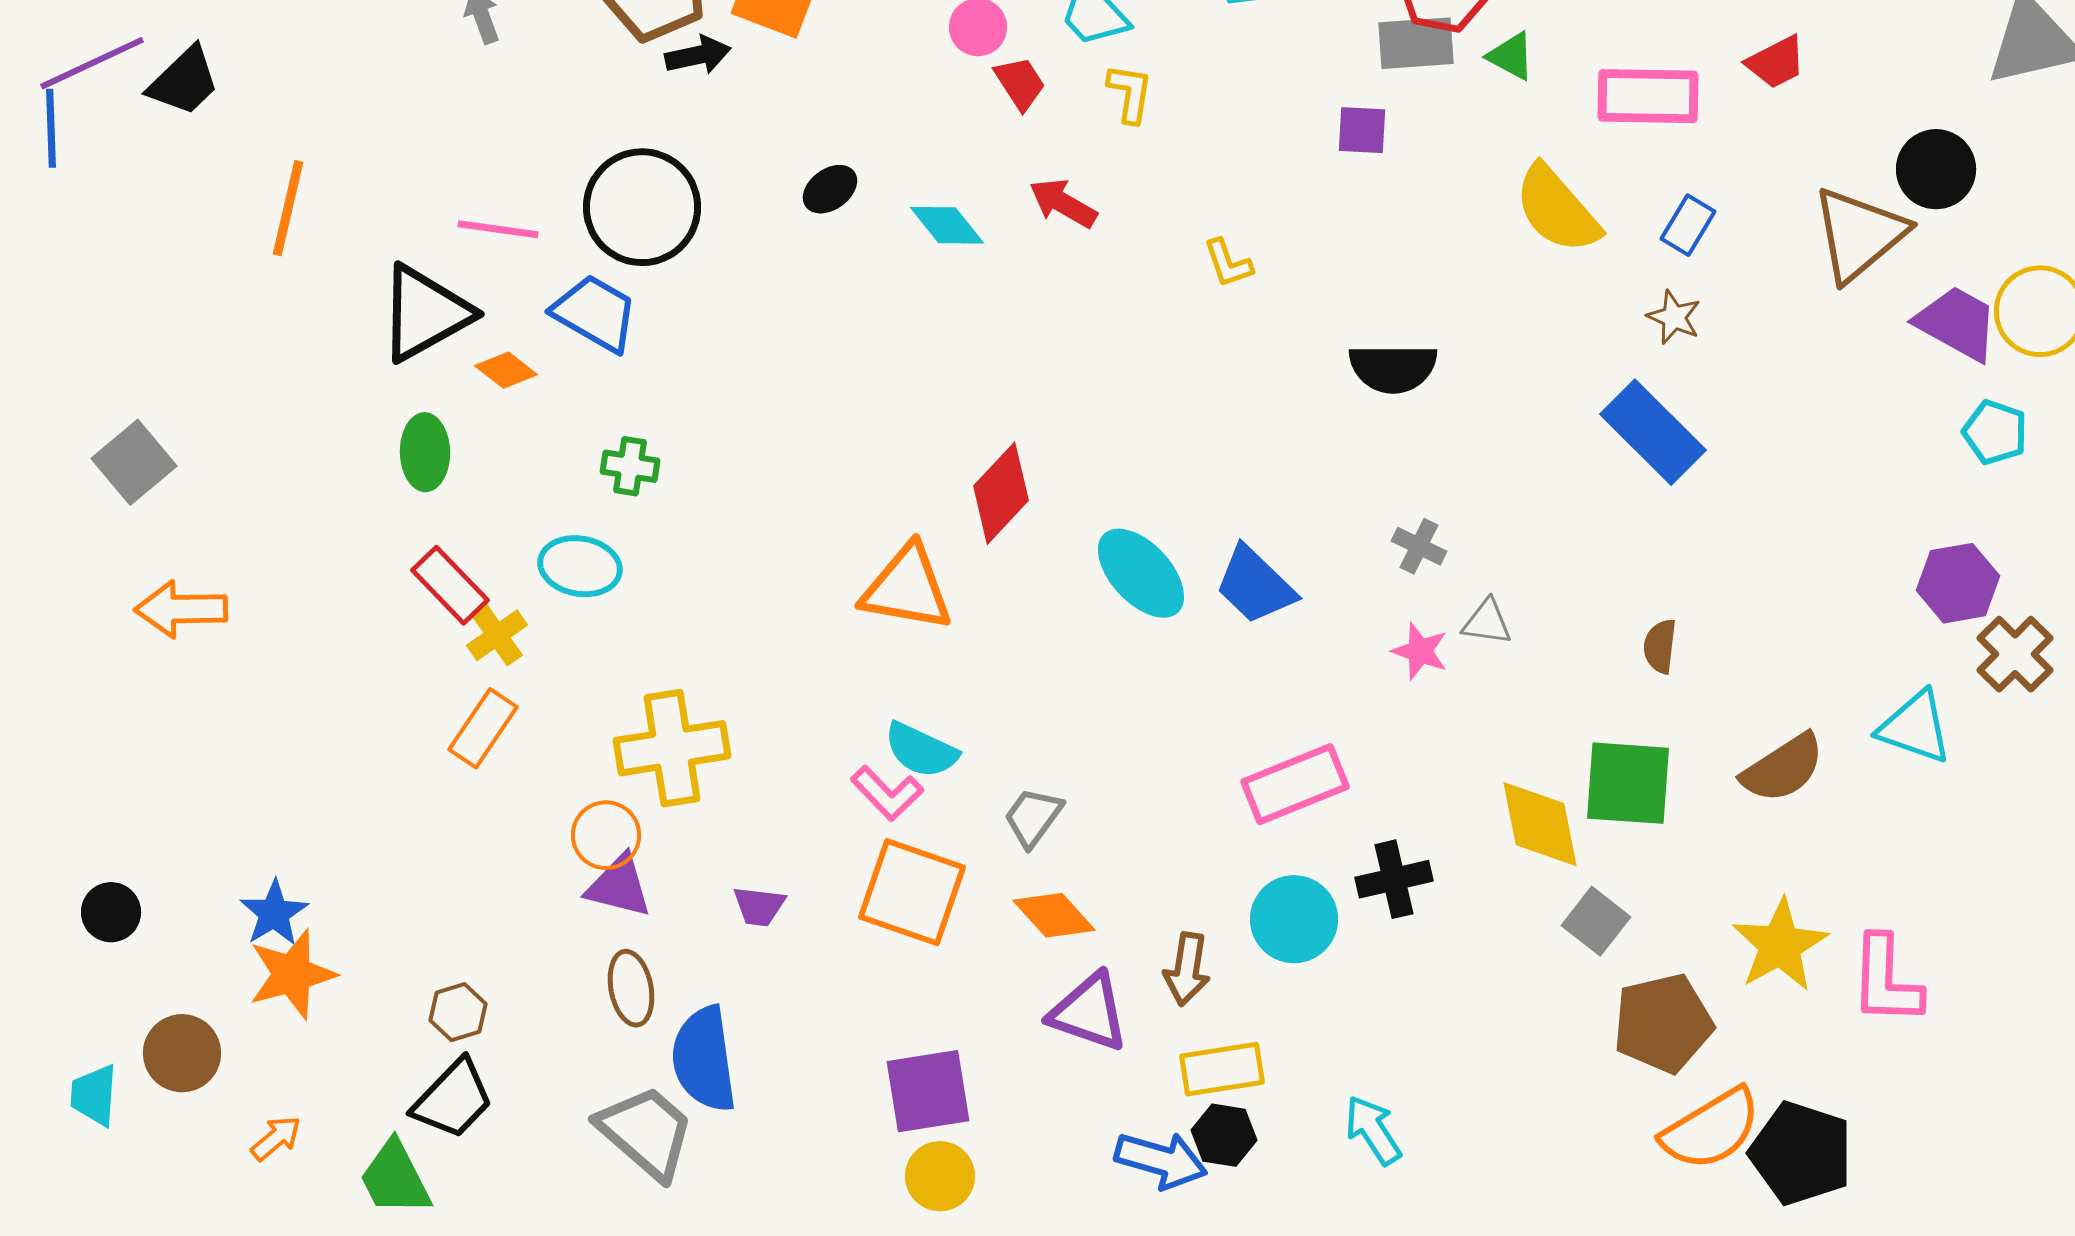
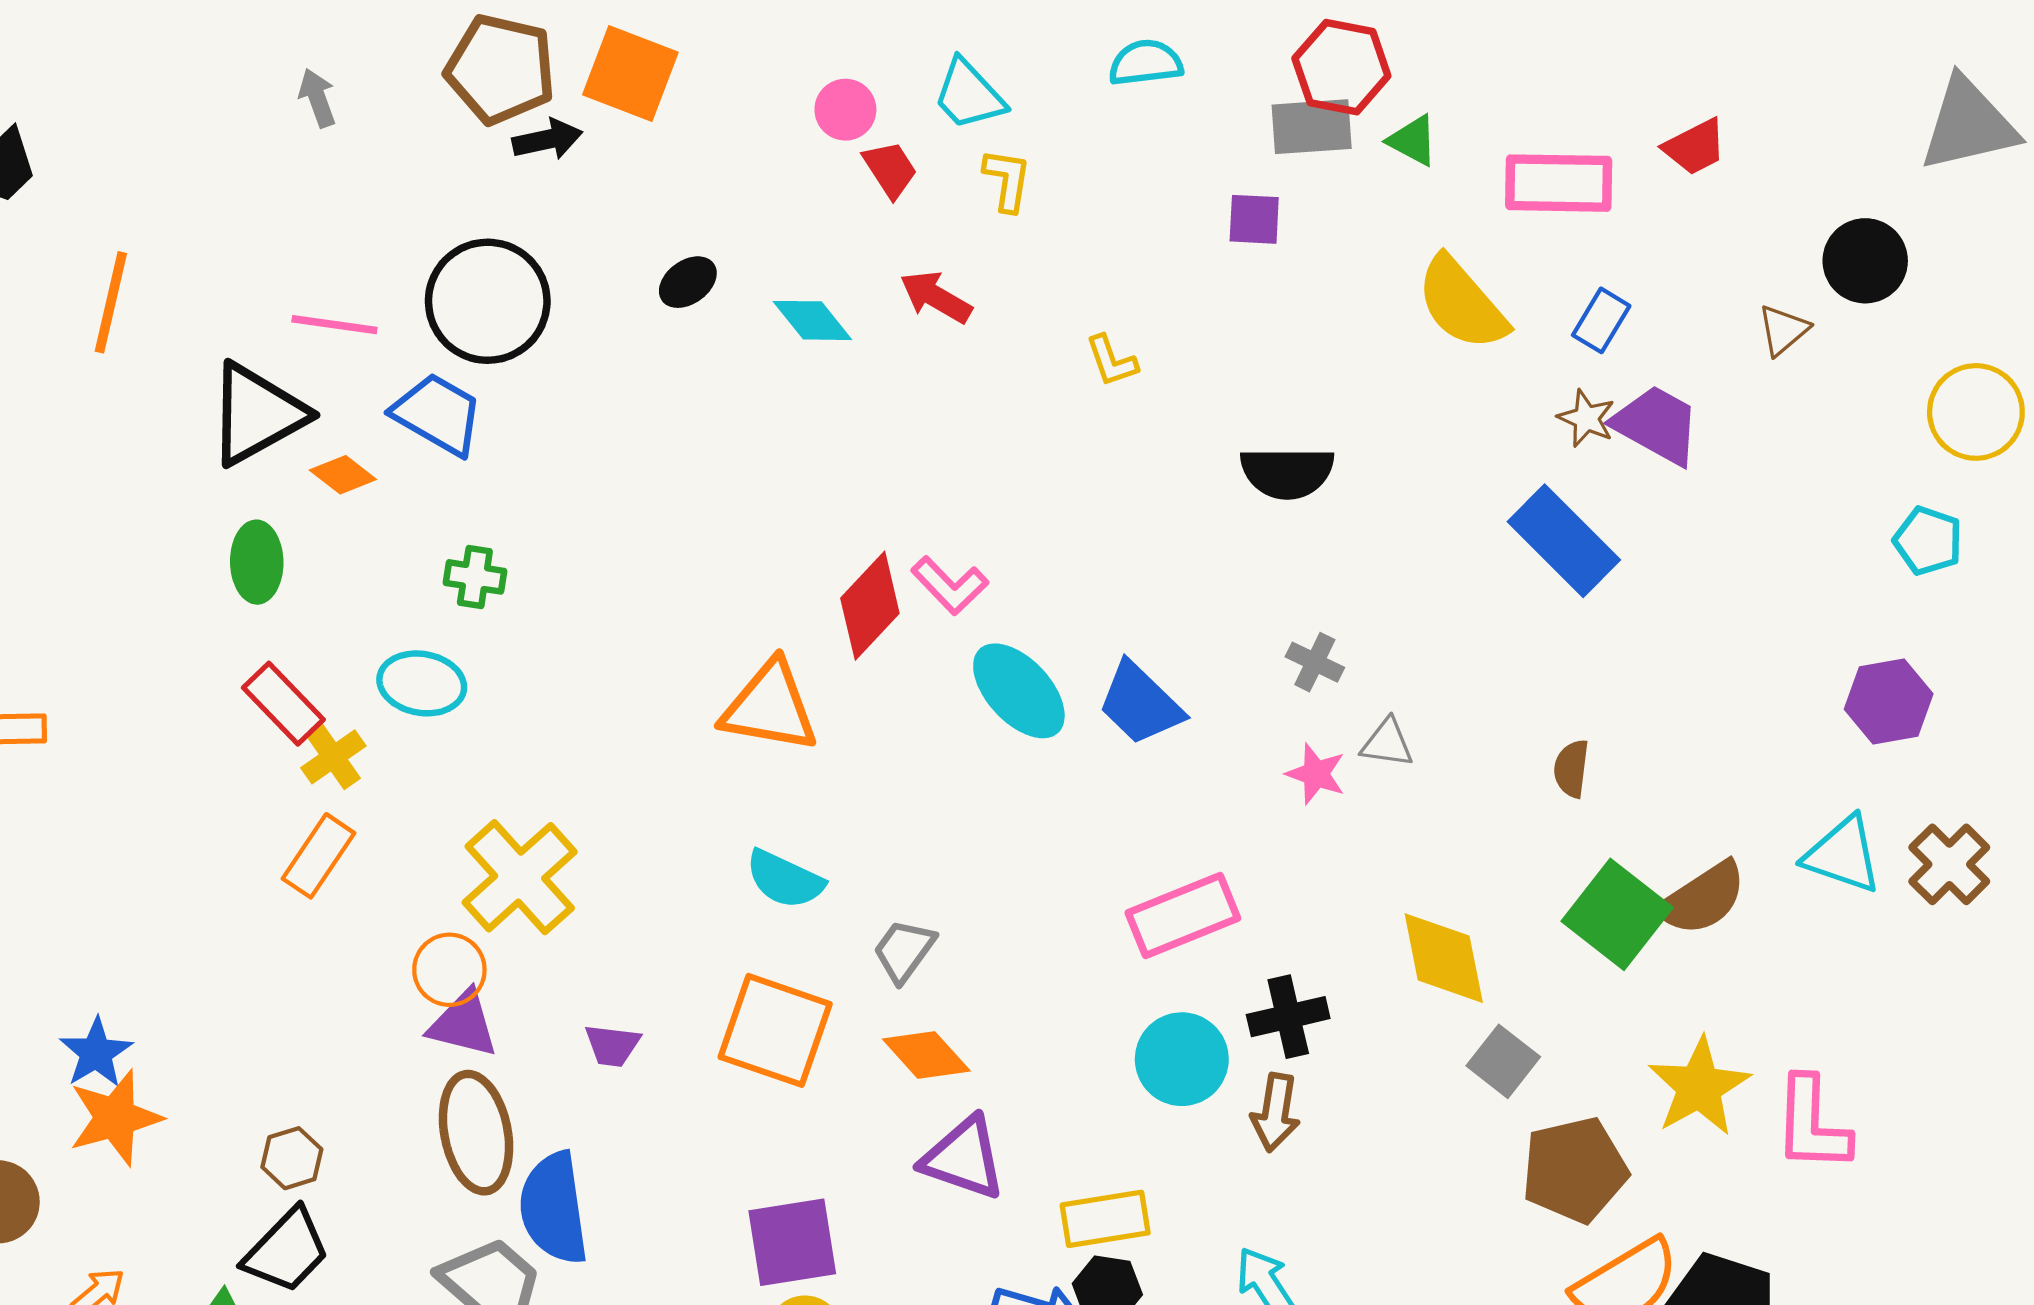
brown triangle: (1859, 234) -> (1783, 330), size x0.5
purple trapezoid: (1957, 323) -> (1657, 425), moved
brown cross: (2015, 654) -> (1949, 864), moved
yellow cross: (672, 748) -> (520, 877), turned -33
green square: (1628, 783) -> (1617, 914), moved, turned 34
pink L-shape: (887, 793) -> (950, 585), moved
brown arrow: (1187, 969) -> (1275, 1112), moved
brown ellipse: (631, 988) -> (476, 1133), size x1.5

